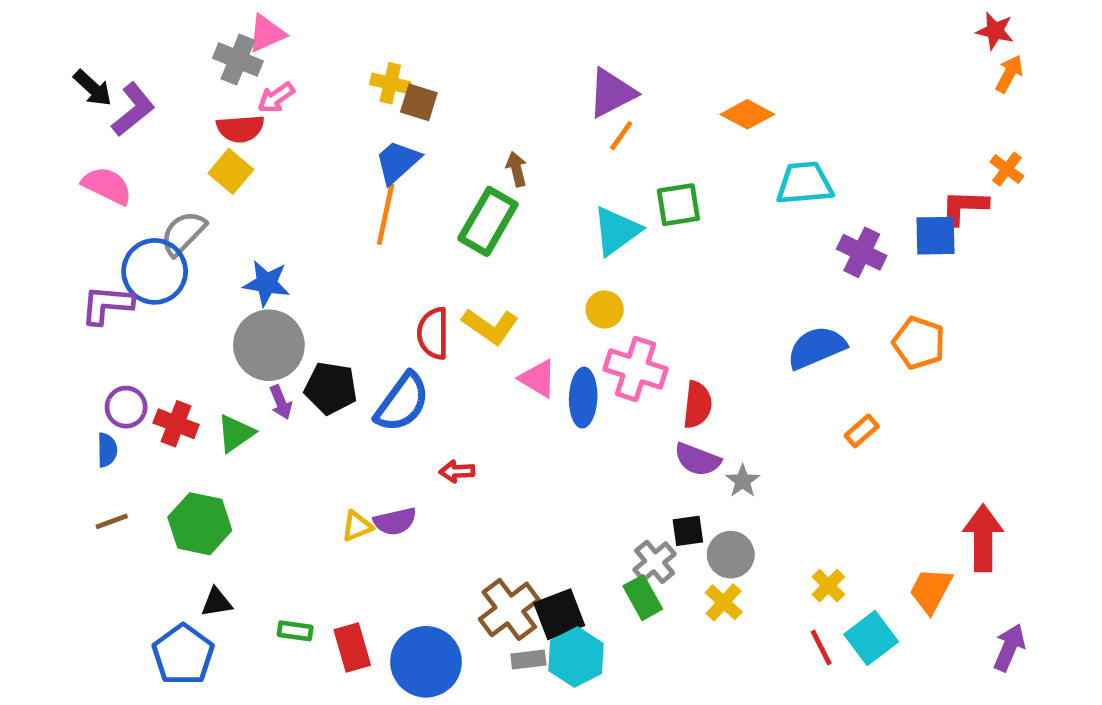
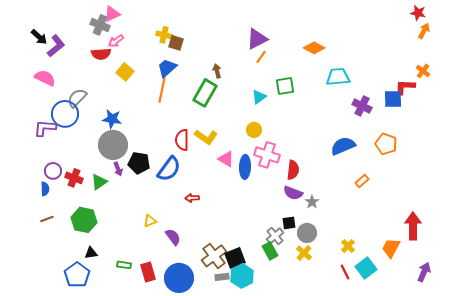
yellow square: (231, 171) -> (125, 72), moved
cyan triangle: (616, 231) -> (259, 97), size x0.7
purple semicircle: (395, 521) -> (173, 237), moved, turned -114

